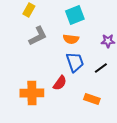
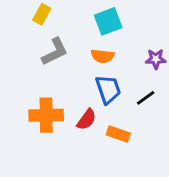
orange cross: (32, 93) -> (46, 115), moved
orange rectangle: (92, 99) -> (118, 134), moved

